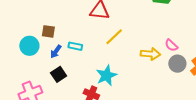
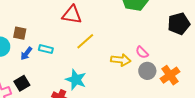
black square: (59, 74) -> (22, 83), moved
cyan star: (106, 75) -> (76, 80), turned -30

